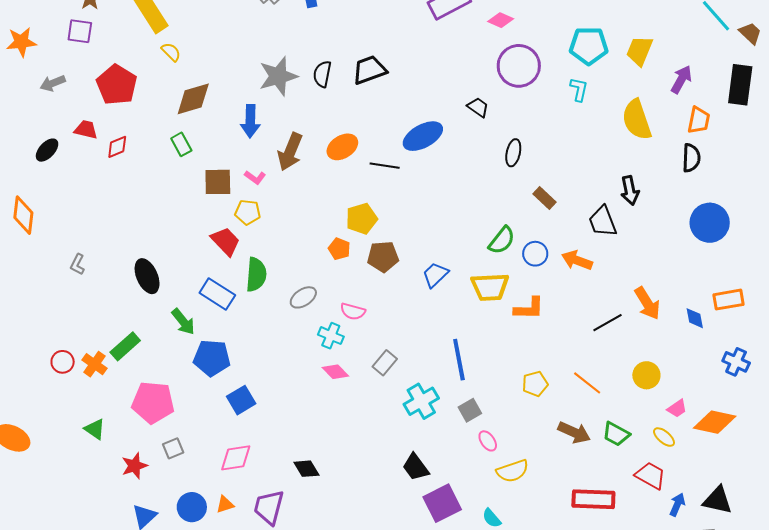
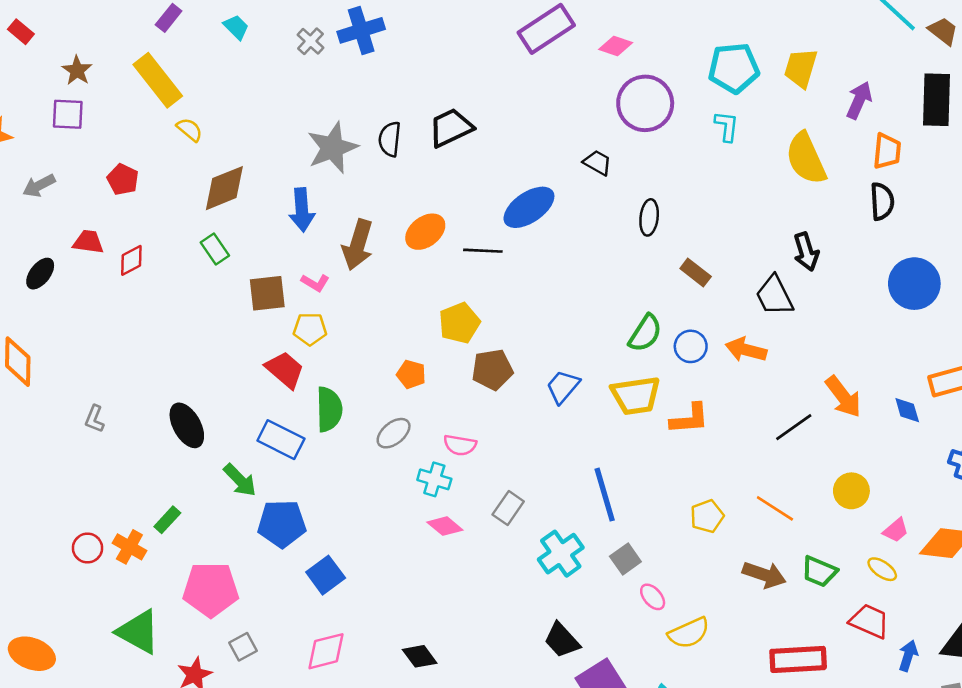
red pentagon: (117, 85) -> (123, 179), size x0.6
orange pentagon: (339, 249) -> (411, 374), moved
green rectangle: (125, 346) -> (167, 520), size x0.7
green triangle: (95, 429) -> (138, 632), size x1.6

